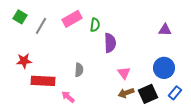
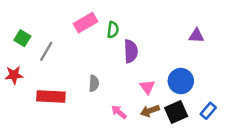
green square: (20, 17) -> (22, 38), moved
gray line: (41, 26) -> (46, 51), moved
red star: (24, 61) -> (14, 75), moved
blue circle: (164, 68) -> (181, 81), moved
pink arrow: (68, 97) -> (119, 112), moved

